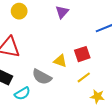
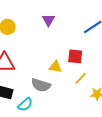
red square: (82, 54) -> (75, 56), turned 35

